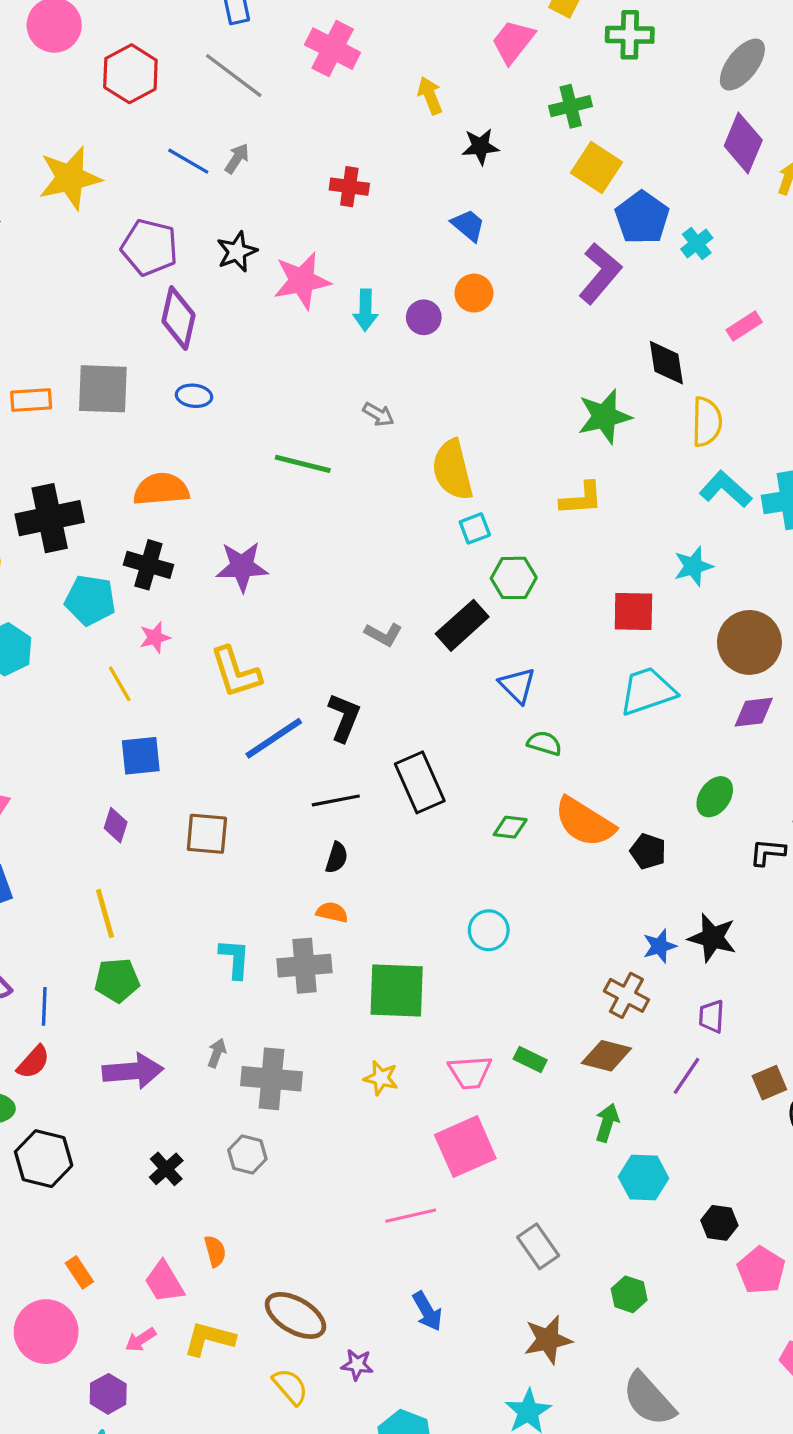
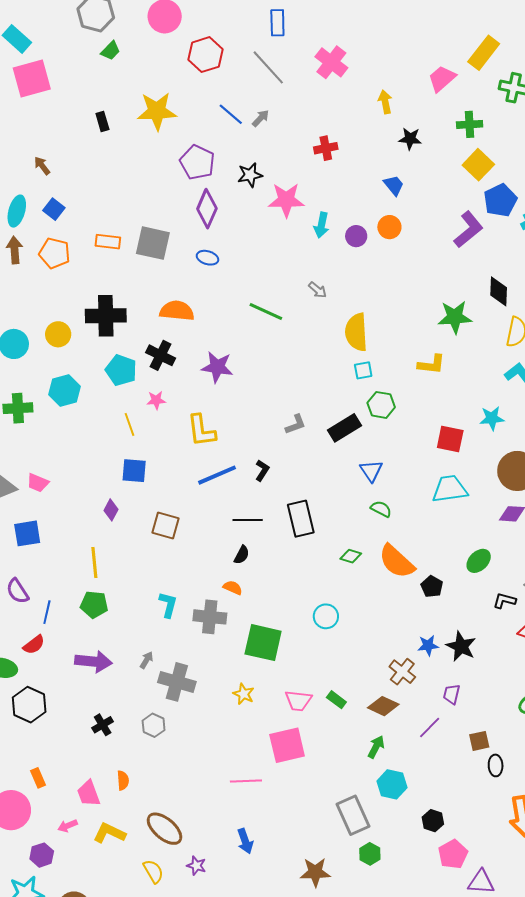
red cross: (349, 187) -> (326, 148), turned -30
gray L-shape: (383, 634) -> (296, 424), turned -60
black L-shape: (344, 717) -> (262, 470), size x0.7
gray rectangle: (538, 1246) -> (353, 815), moved, size x1.4

